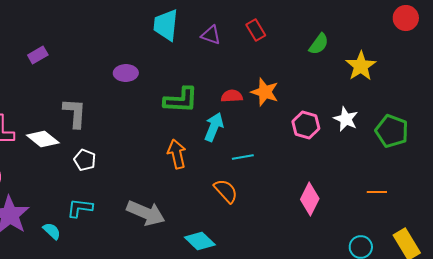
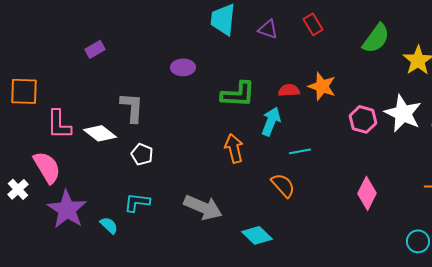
green semicircle: (319, 44) -> (376, 38), size x1.4
white star: (346, 119) -> (403, 113), size x1.5

